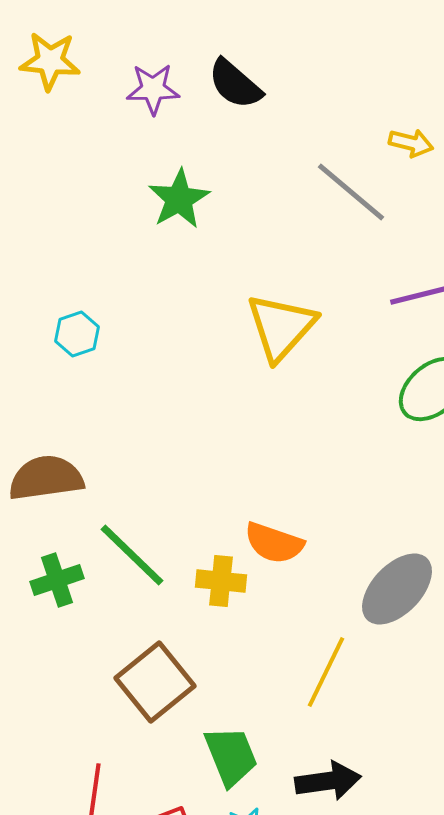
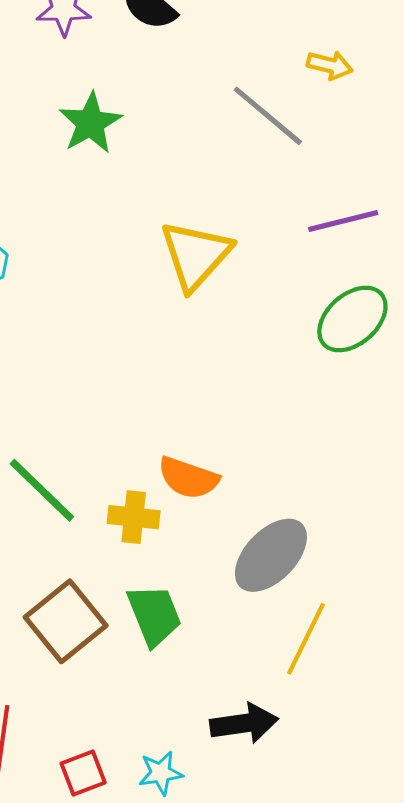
gray ellipse: (397, 589) -> (271, 555), moved
yellow line: (326, 672) -> (306, 639), moved
green trapezoid: (231, 756) -> (154, 615), moved

